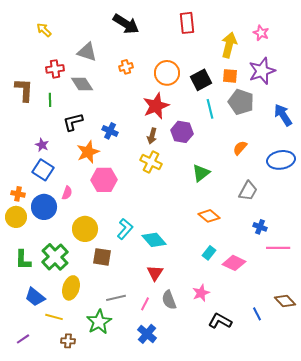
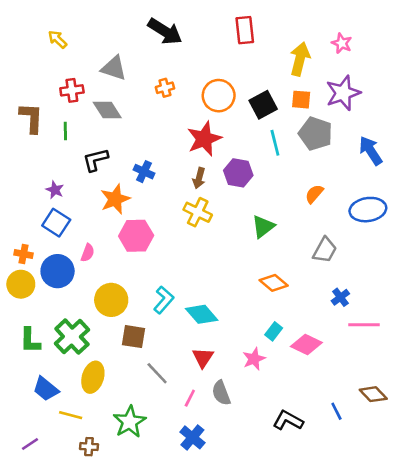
blue cross: (260, 227) -> (340, 297), turned 32
pink star: (201, 293) -> (254, 359), moved
gray line: (116, 298) -> (157, 373), moved, turned 60

